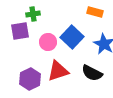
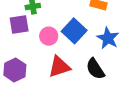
black semicircle: (92, 73) -> (95, 69), turned 30
purple hexagon: (30, 79) -> (15, 70), moved

